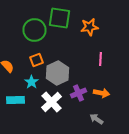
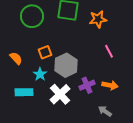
green circle: (34, 30) -> (32, 16), moved
pink line: (100, 59) -> (109, 51), turned -32

